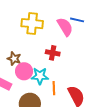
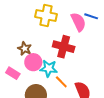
red cross: (53, 53) -> (64, 47), size x1.5
orange line: (54, 88) -> (61, 82), turned -48

